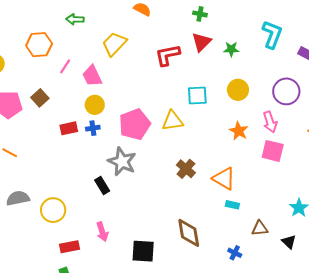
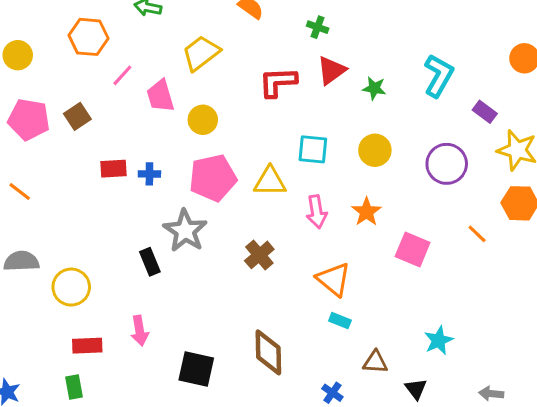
green cross: (200, 14) -> (318, 27), moved
yellow circle: (95, 105) -> (203, 120), moved
pink arrow: (270, 122) -> (317, 212), moved
brown cross: (186, 169) -> (259, 255), moved

